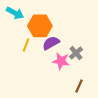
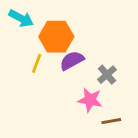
pink star: (61, 61) -> (90, 100), moved
brown line: (79, 86) -> (111, 121), turned 56

